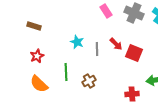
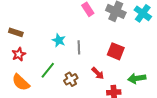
brown rectangle: (34, 26) -> (16, 32), moved
red arrow: (116, 44) -> (98, 73), moved
green line: (66, 72) -> (48, 70), turned 42

